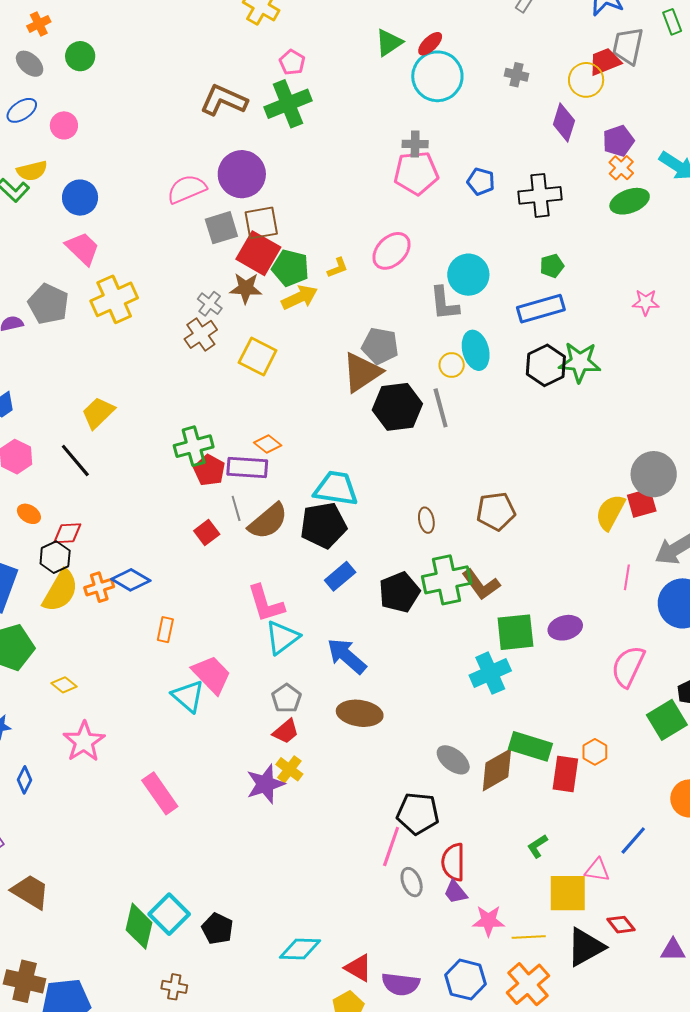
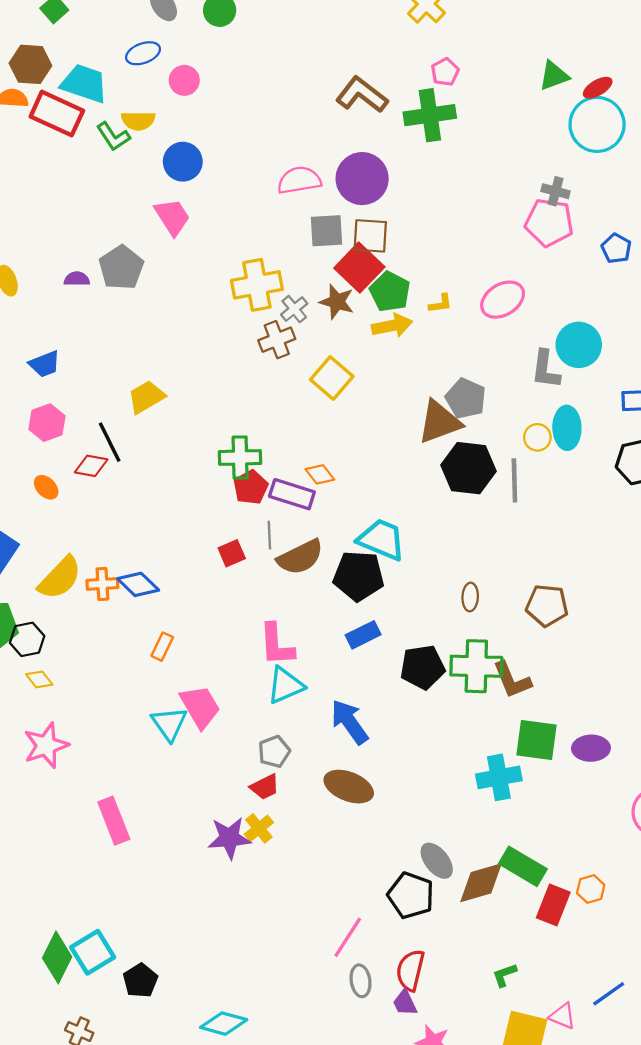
yellow cross: (114, 299) -> (257, 285), moved
red diamond: (67, 533) -> (91, 466), moved
black hexagon: (55, 557) -> (27, 639), moved
black pentagon: (418, 813) -> (411, 895), moved

